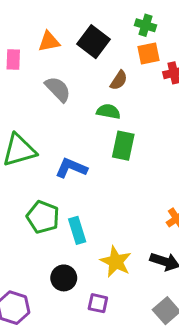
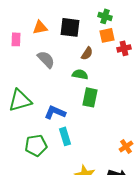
black square: (93, 42) -> (70, 27), turned -30
green pentagon: (43, 217) -> (36, 145), turned -30
cyan rectangle: (77, 230) -> (65, 136), moved

